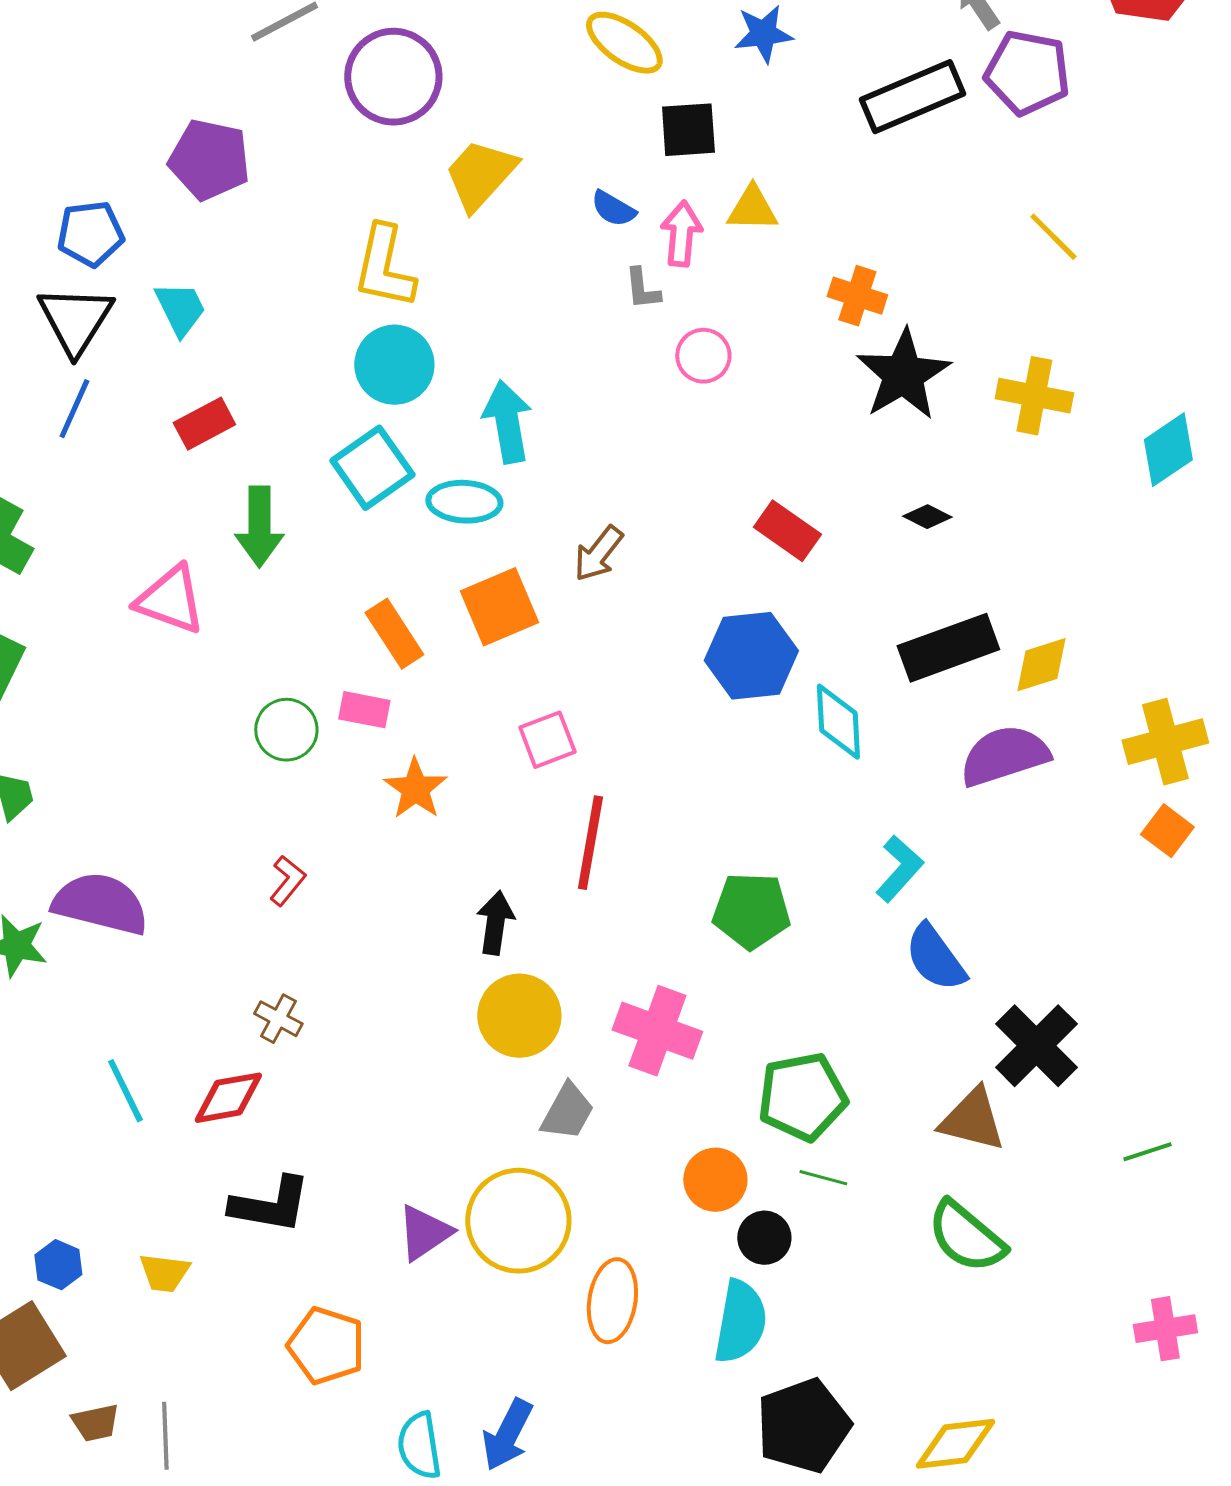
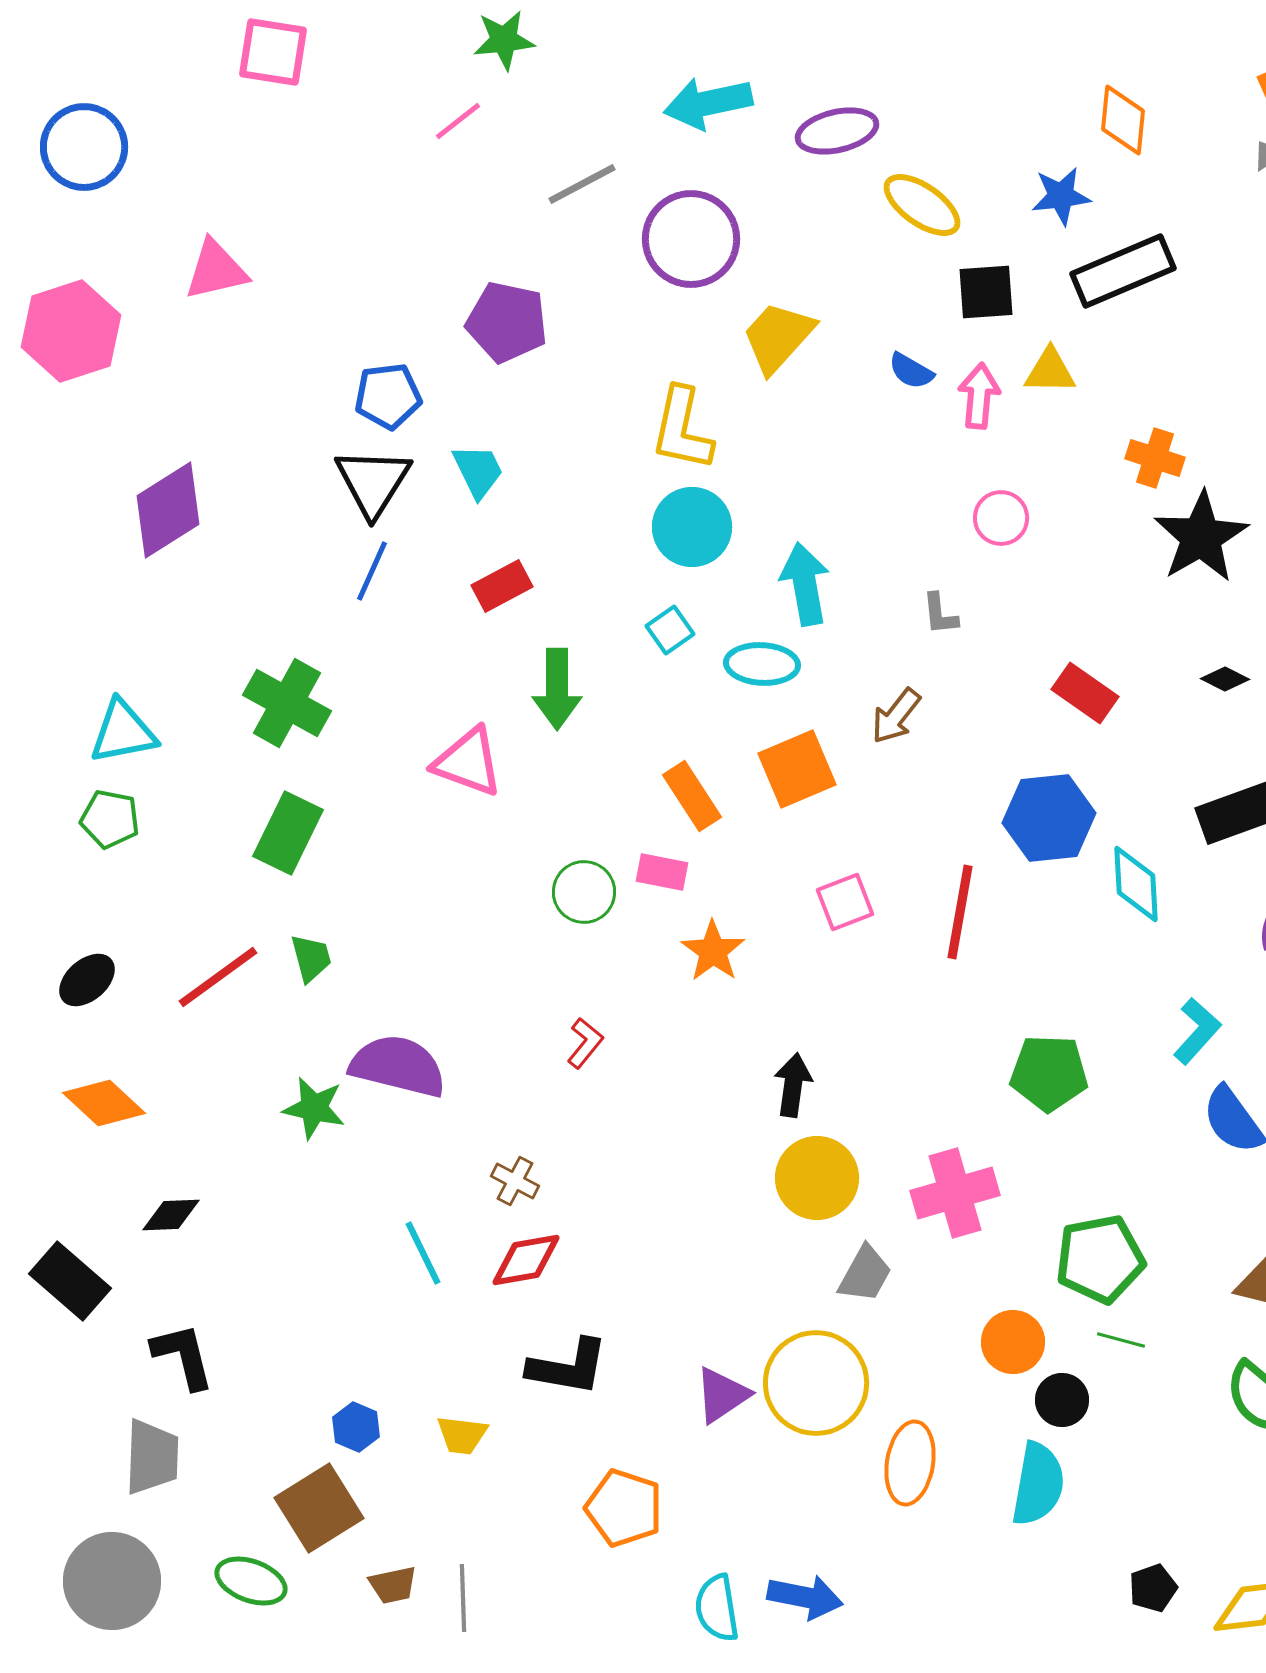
black rectangle: (912, 97) -> (1123, 271), moved
gray L-shape: (642, 289) -> (940, 614), moved
cyan square: (372, 468) -> (670, 630), size x0.6
red line: (590, 843) -> (960, 912), moved
brown cross: (278, 1019) -> (515, 1181), moved
pink cross: (657, 1031) -> (955, 1193), turned -36
black pentagon: (803, 1426) -> (1153, 1588), moved, size x0.5
blue arrow: (507, 1435) -> (805, 1597), turned -106

